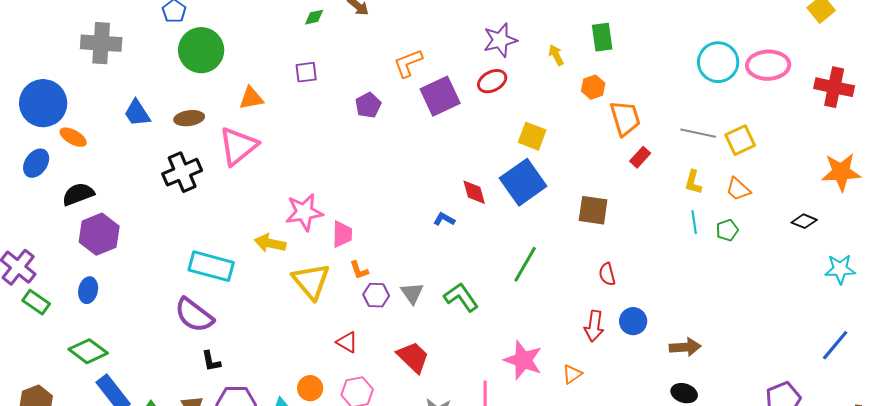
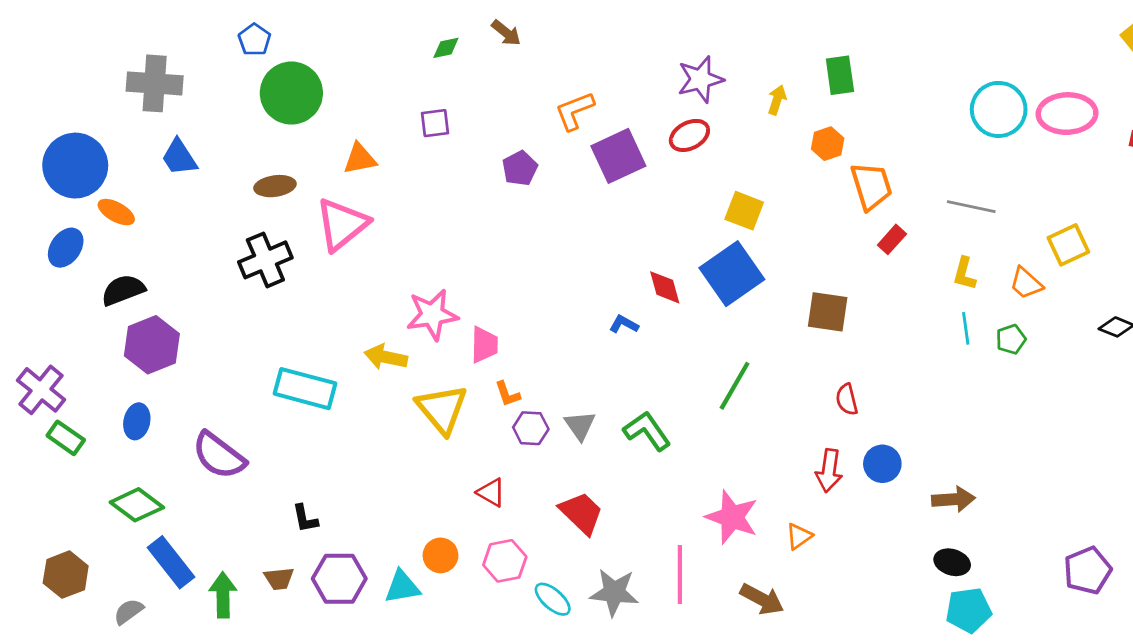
yellow arrow: (556, 55) -> (777, 100), turned 45
blue trapezoid: (137, 113) -> (179, 157), moved
yellow square: (740, 140) -> (1068, 245), moved
purple semicircle: (194, 315) -> (219, 456), moved

